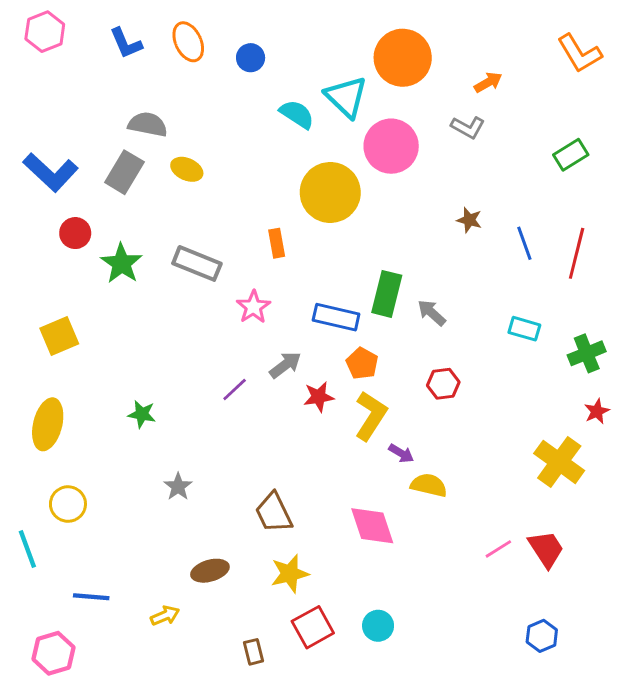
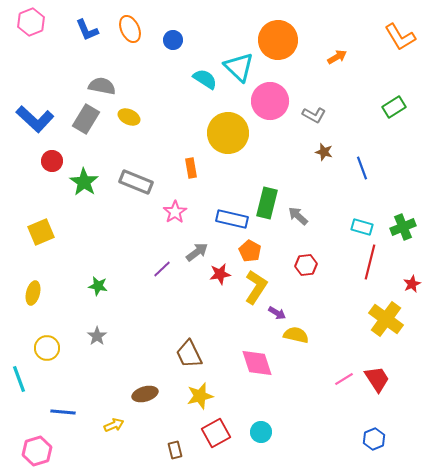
gray L-shape: (468, 127) -> (314, 115), moved
red line: (577, 253) -> (370, 262), moved
green cross: (587, 353) -> (403, 227), moved
yellow ellipse: (48, 424) -> (33, 293), size x0.7
gray star: (178, 487) -> (97, 336), moved

